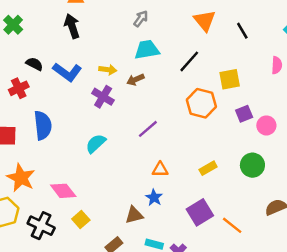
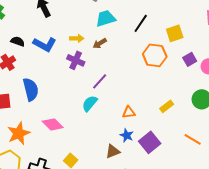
purple line: (148, 129) -> (100, 81), moved
cyan semicircle: (96, 144) -> (90, 103), moved
orange star: (21, 178) -> (19, 133), turned 30
pink diamond: (63, 191) -> (53, 124), moved
purple square: (200, 212) -> (150, 142), moved
orange line: (232, 225) -> (193, 139), moved

